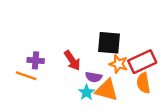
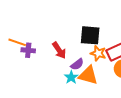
orange line: (26, 76) -> (17, 42), moved
purple semicircle: (94, 77) -> (77, 64), turned -48

